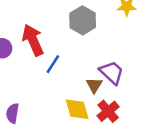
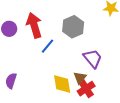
gray hexagon: (83, 20) -> (73, 27), moved
brown triangle: (94, 85) -> (80, 78), moved

